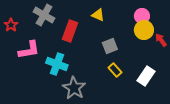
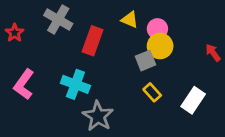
pink circle: (142, 16) -> (157, 29), moved
yellow circle: (144, 30) -> (160, 46), moved
pink L-shape: (29, 50) -> (24, 84), moved, turned 135

